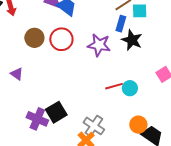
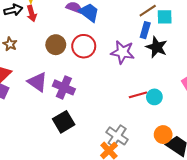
purple triangle: (17, 74) -> (37, 82), size x1.5
black square: (56, 112) -> (64, 122), moved
purple cross: (37, 119) -> (64, 87), moved

